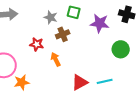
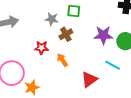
purple star: (100, 23) -> (103, 35), moved
cyan line: (105, 81) -> (113, 65), moved, turned 49

